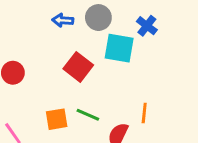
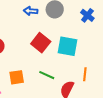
cyan square: (119, 48) -> (68, 46), moved
orange square: (57, 119) -> (17, 77), moved

